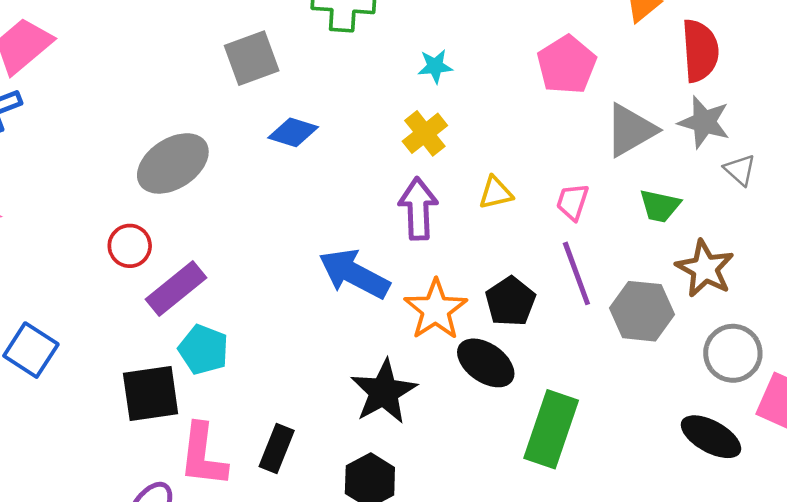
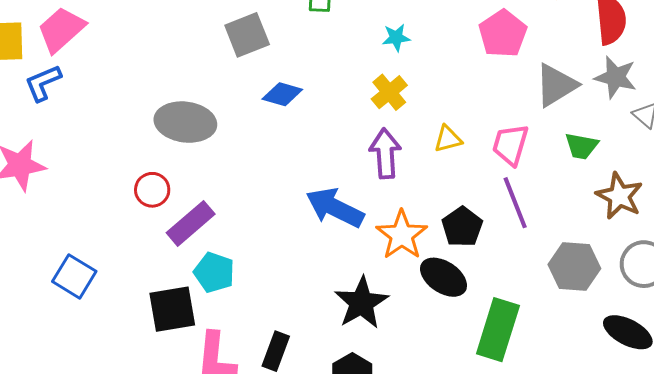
gray ellipse: (173, 163) -> (185, 122), turned 42
pink trapezoid: (572, 202) -> (510, 145), size x1.4
gray hexagon: (642, 311) -> (574, 267), moved

